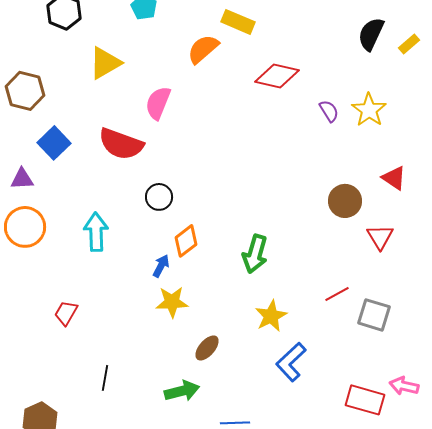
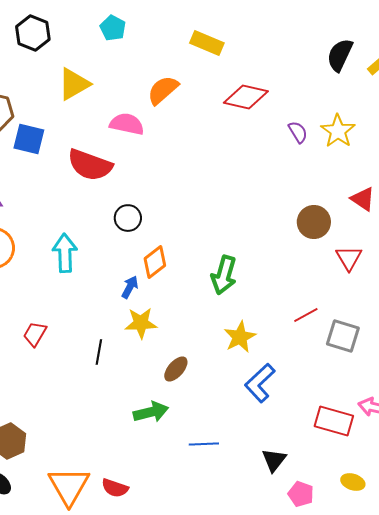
orange semicircle: (203, 49) -> (163, 90), moved
pink semicircle: (158, 103) -> (127, 124), turned 80
blue square: (54, 143) -> (29, 139), moved, turned -32
black line: (105, 378) -> (99, 352), moved

